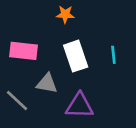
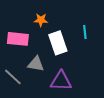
orange star: (65, 14) -> (41, 20), moved
cyan line: (113, 55) -> (85, 32), moved

